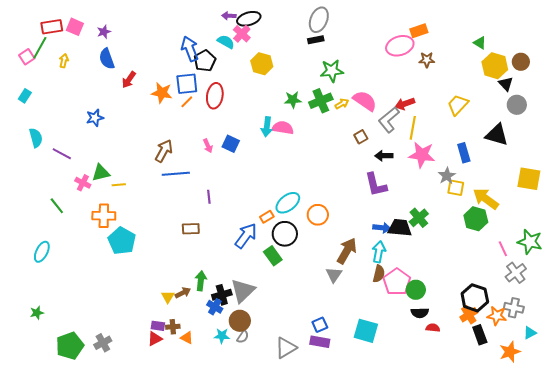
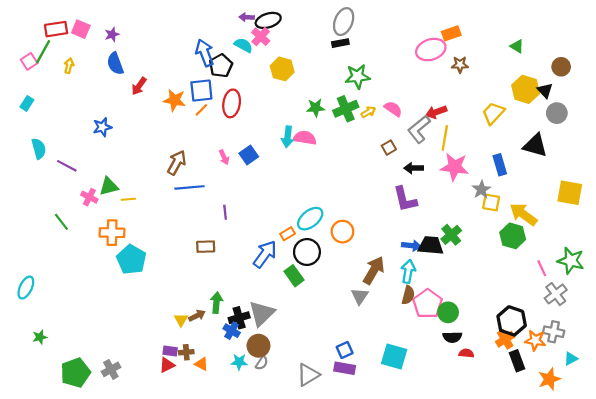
yellow hexagon: (495, 66) -> (526, 89), moved
pink semicircle: (365, 101) -> (393, 109), size x0.7
blue square: (231, 144) -> (249, 155), turned 30
cyan ellipse: (42, 252) -> (26, 288), moved

